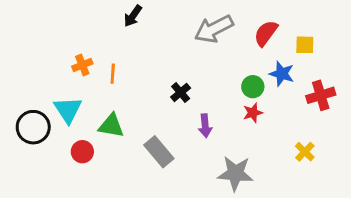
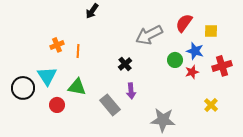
gray arrow: (214, 29) -> (149, 35), moved
red star: (253, 113) -> (192, 72), moved
purple arrow: (205, 126) -> (131, 91), moved

